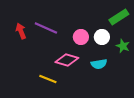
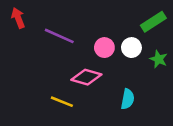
red arrow: (21, 31) -> (18, 18), moved
cyan semicircle: (99, 64) -> (128, 99), moved, turned -70

